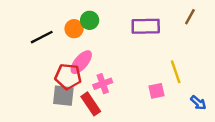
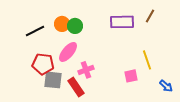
brown line: (190, 17) -> (150, 16), moved
green circle: (90, 20) -> (75, 26), moved
red pentagon: (68, 76) -> (43, 64), moved

